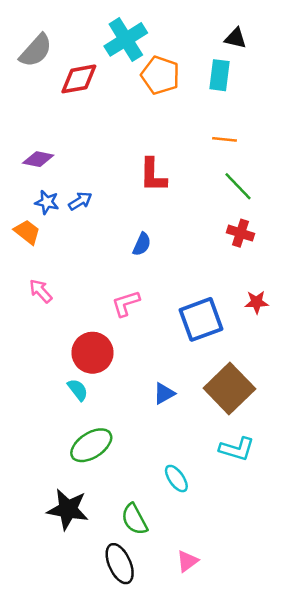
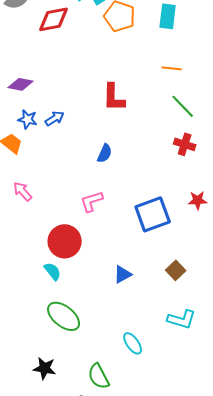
brown square: (229, 388) -> (176, 270), size x0.5
green ellipse: (91, 445) -> (64, 316), turned 72
black star: (68, 509) -> (45, 368), size x0.7

